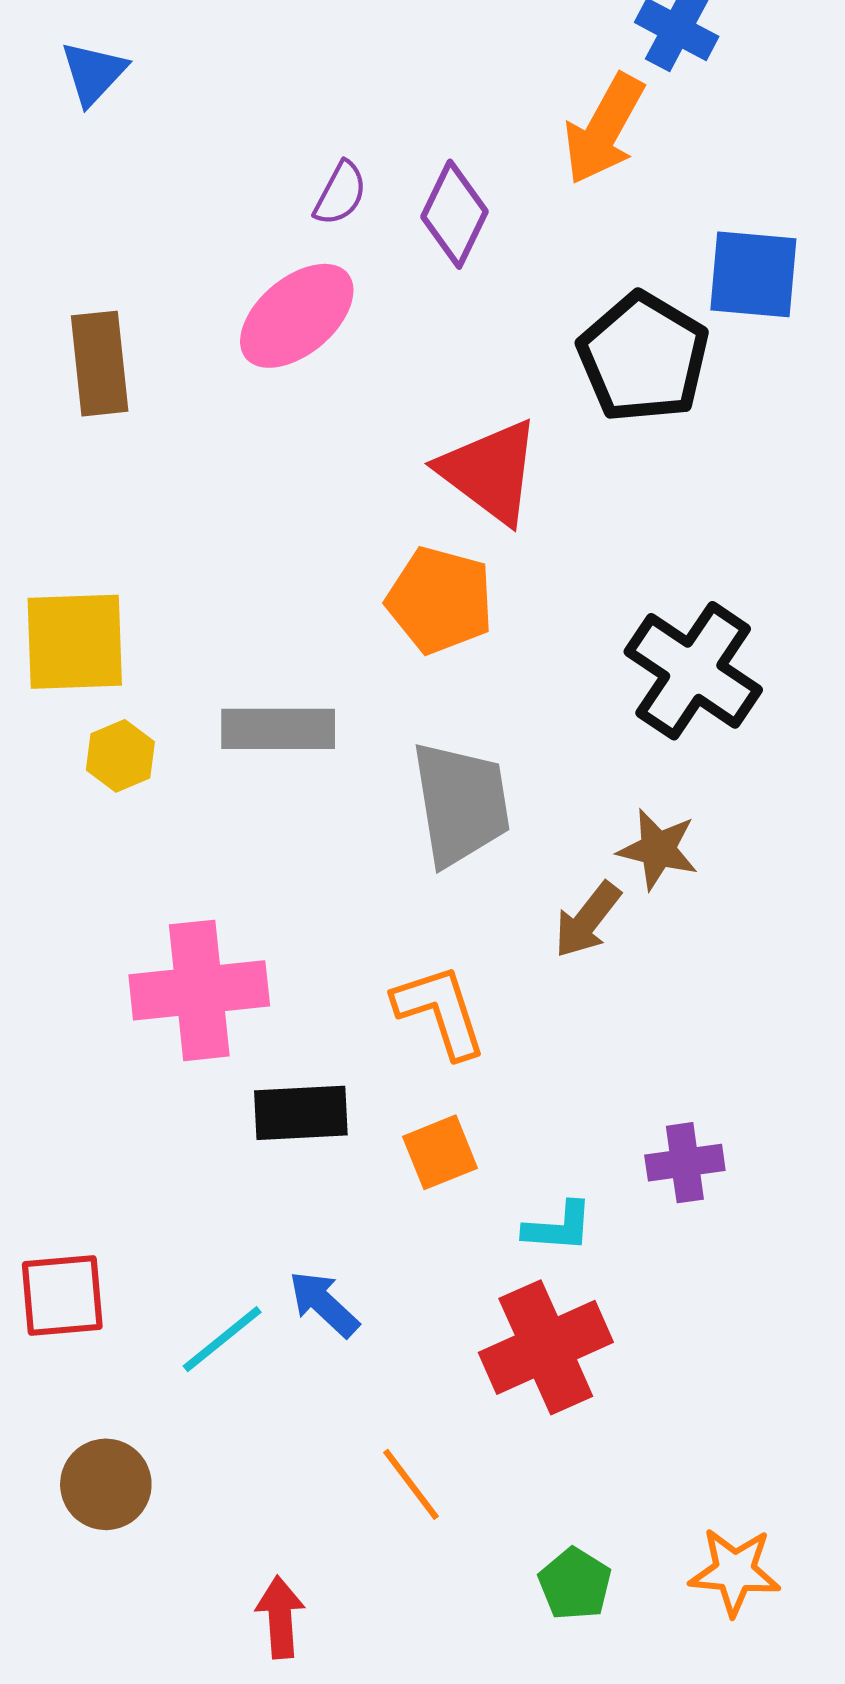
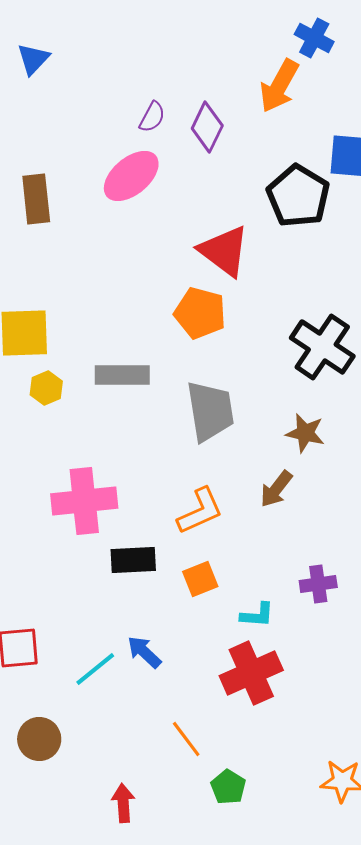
brown arrow: (587, 920) -> (276, 489), moved
orange L-shape: (440, 1011) -> (200, 511), turned 84
green pentagon: (575, 1584) -> (228, 787), moved

